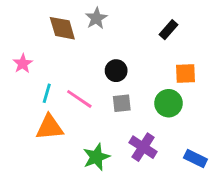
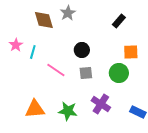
cyan line: (47, 93) -> (33, 52), moved
orange triangle: (50, 127) -> (35, 109), moved
green star: (96, 157) -> (68, 111), turned 30

